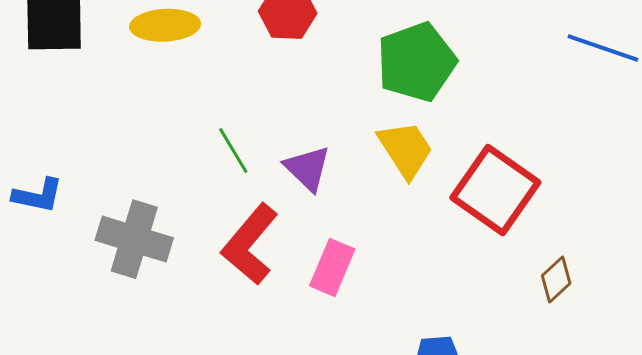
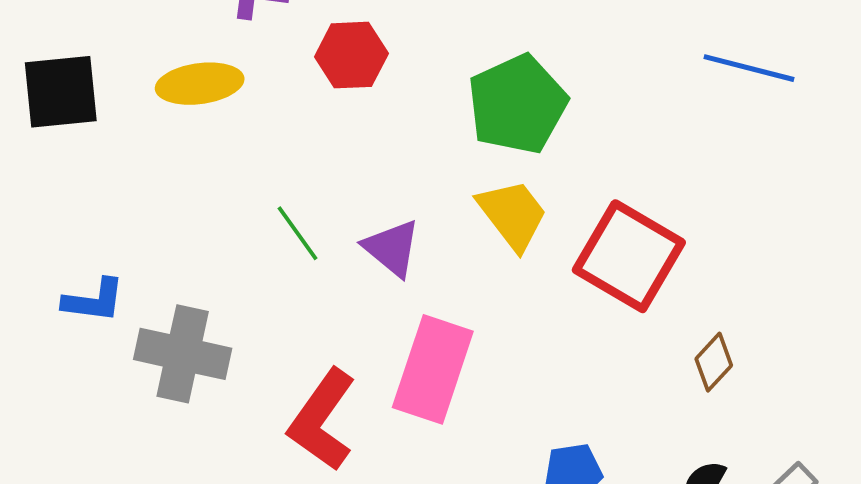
blue L-shape: (38, 195) -> (94, 301), moved
red L-shape: (250, 244) -> (322, 420), moved
pink rectangle: (332, 267) -> (433, 369), size x1.5

